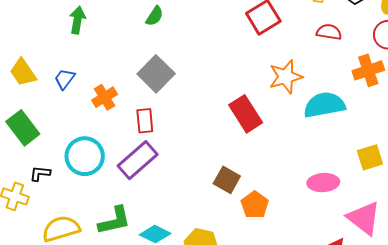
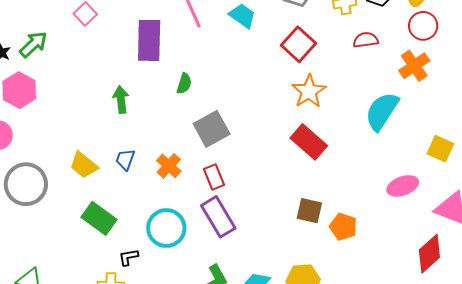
green semicircle: (155, 16) -> (184, 84), moved
gray square: (156, 74) -> (212, 129), turned 33
orange star: (286, 77) -> (309, 91), moved
cyan semicircle: (324, 105) -> (382, 111), turned -30
yellow square: (370, 157) -> (440, 149), turned -32
purple rectangle: (138, 160) -> (218, 217), turned -63

